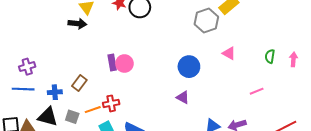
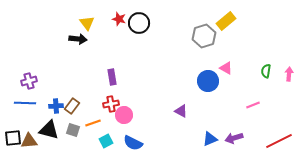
pink circle: (124, 64) -> (124, 115), moved
blue circle: (189, 67) -> (208, 81), moved
brown rectangle: (79, 83) -> (72, 106), moved
red cross: (111, 103) -> (111, 104), moved

